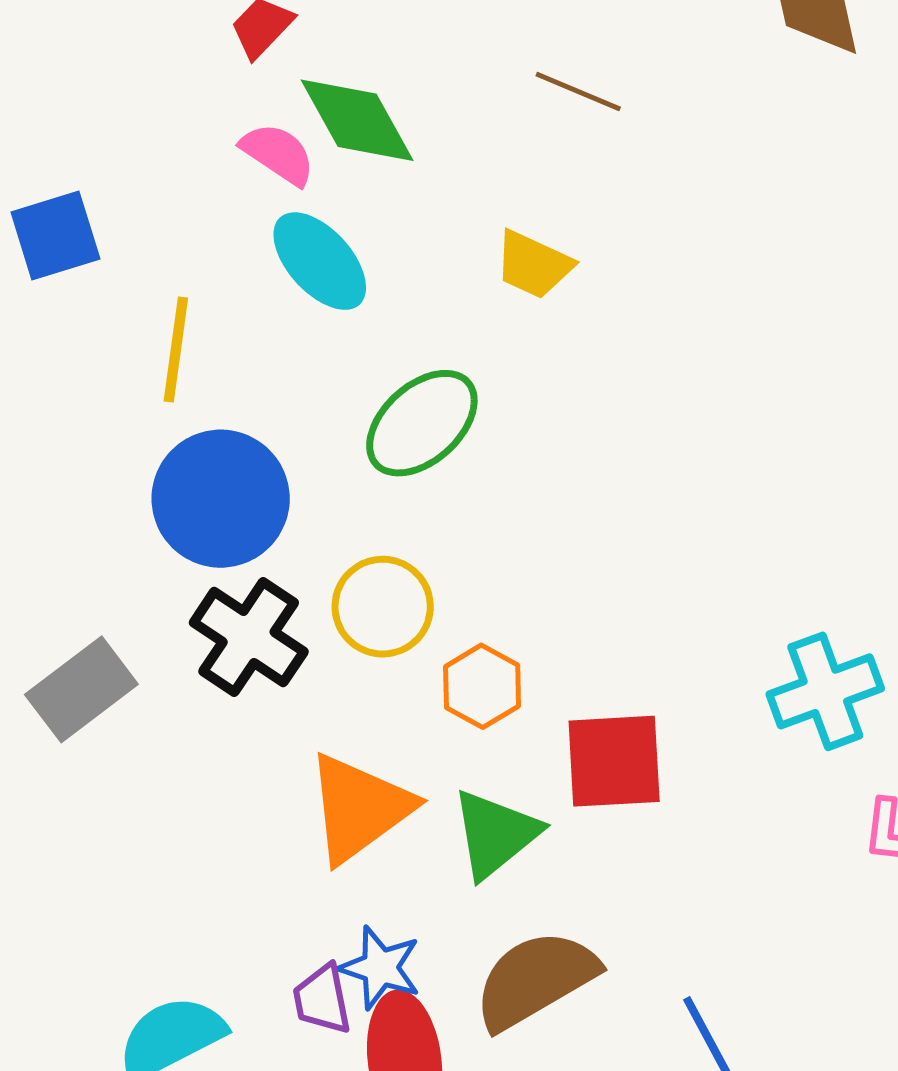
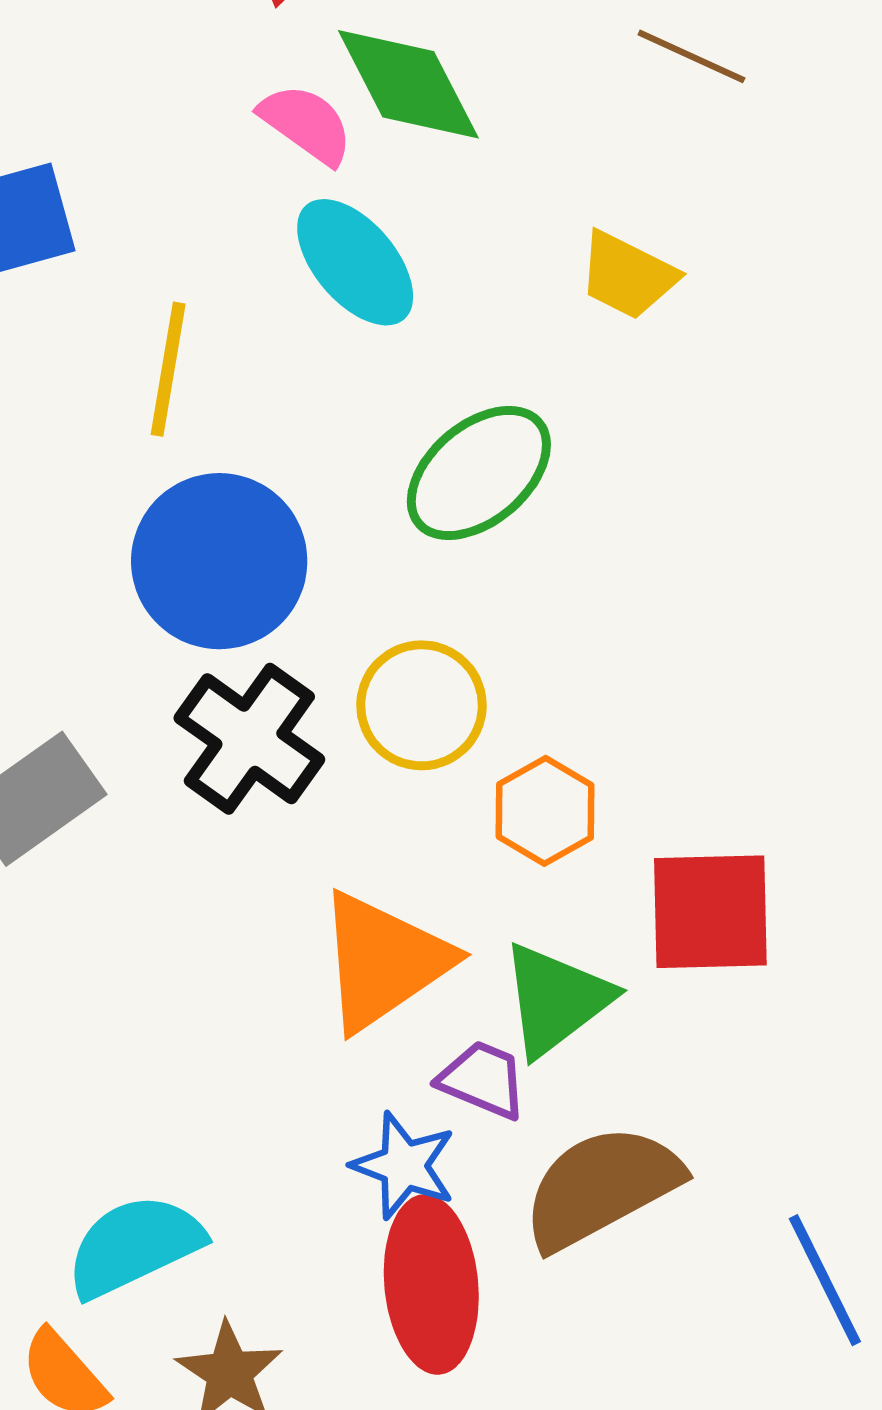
purple trapezoid: (322, 999) -> (483, 1080), moved, turned 122

